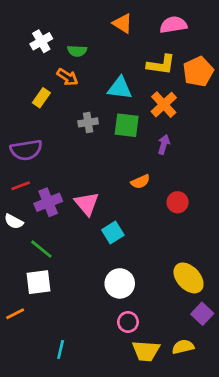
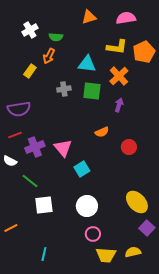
orange triangle: (122, 23) -> (89, 17), turned -49
orange arrow: (67, 77) -> (49, 56), turned 84
white square: (39, 282) -> (44, 205), moved

